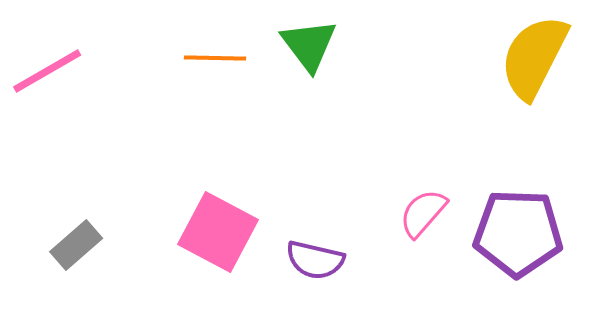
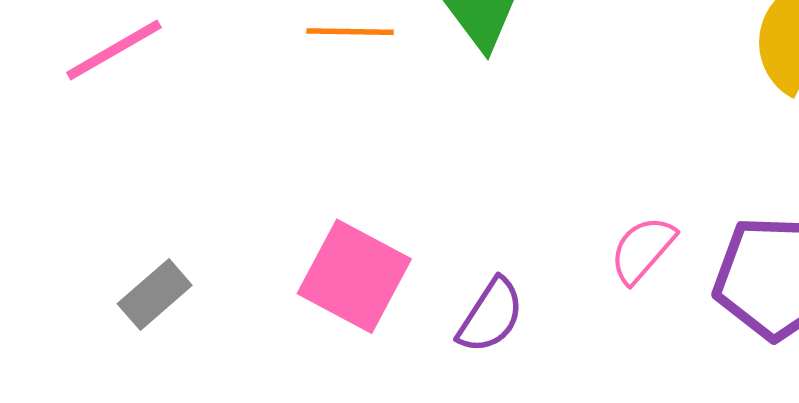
purple semicircle: (315, 260) -> (491, 316), turned -70

